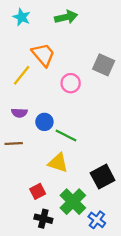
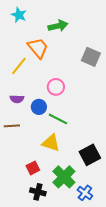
green arrow: (66, 17) -> (58, 26), moved
pink circle: (71, 83) -> (56, 87), moved

